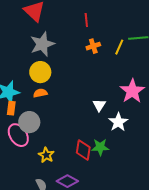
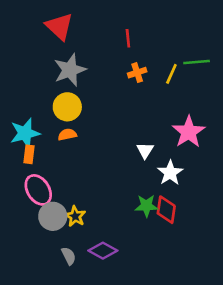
gray circle: (29, 122) -> (53, 216), moved
red diamond: (83, 150) -> (166, 210), moved

